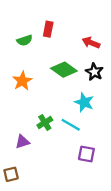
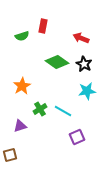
orange star: (22, 81) -> (22, 86), moved
cyan star: (84, 102) -> (87, 91), moved, turned -30
purple square: (86, 154) -> (77, 137), turned -35

